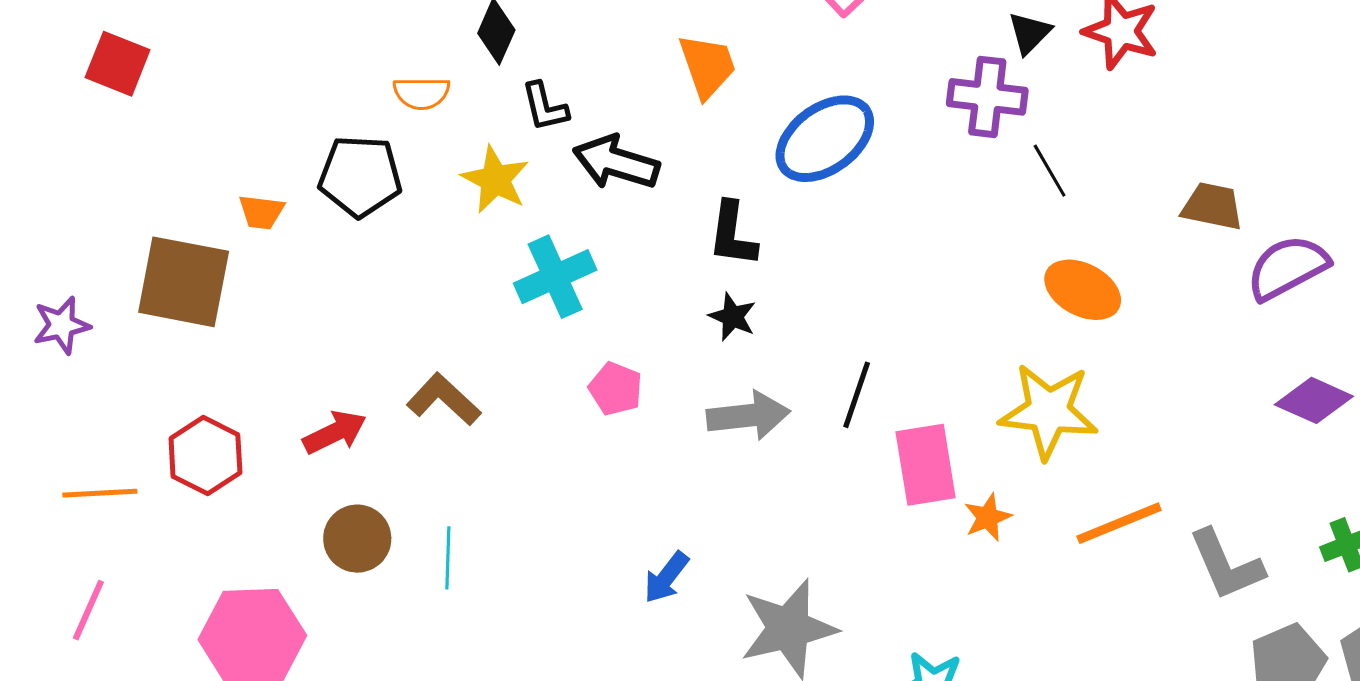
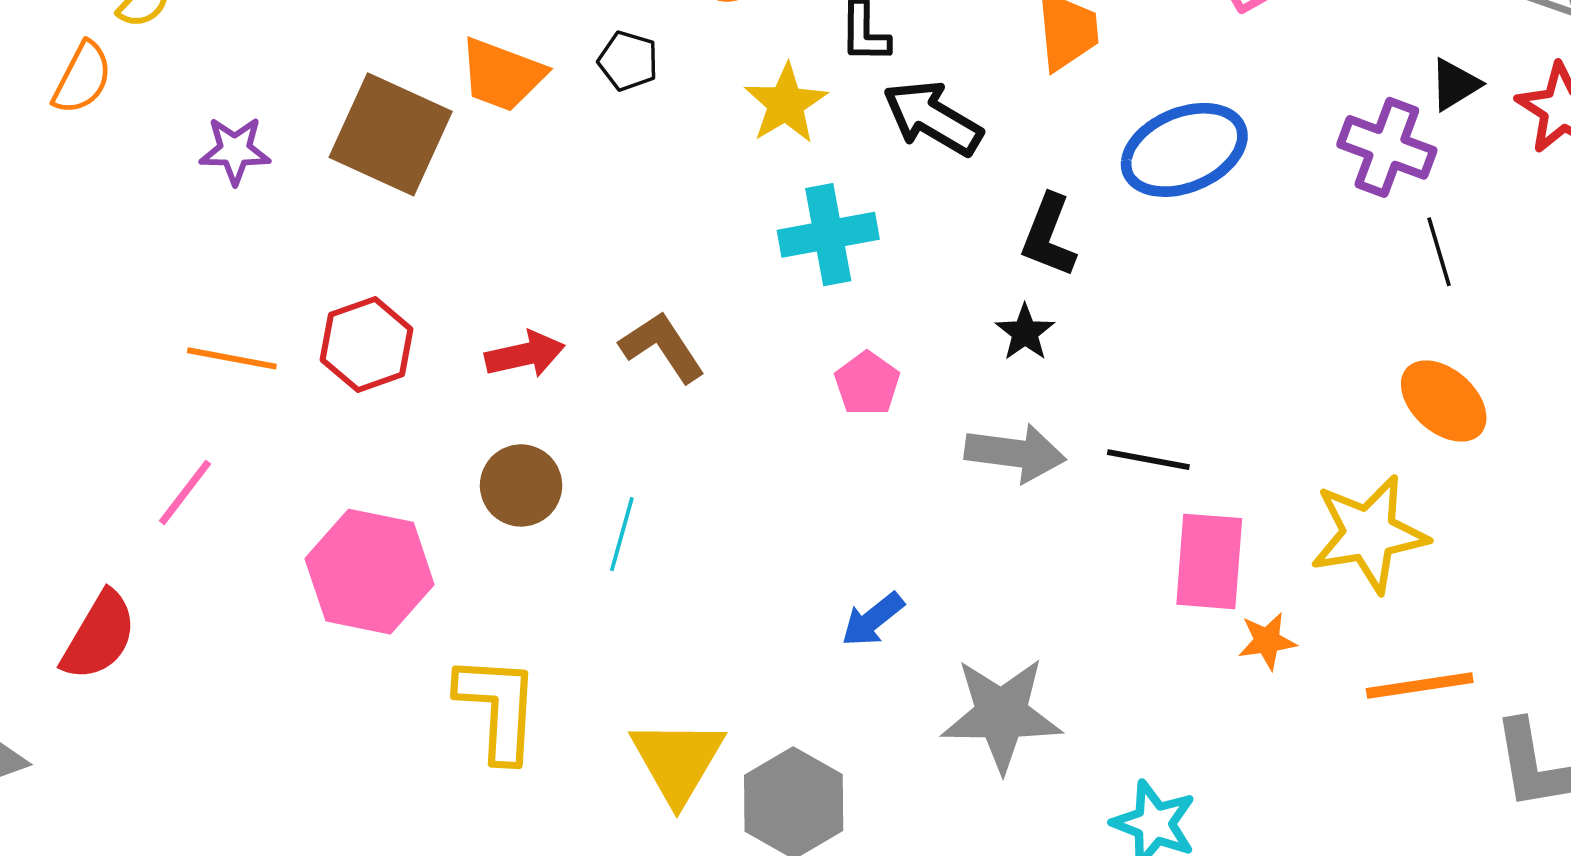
black pentagon: (360, 176) -> (628, 61), size x0.6
orange trapezoid: (261, 212) -> (502, 75), size x1.6
black line: (857, 395) -> (1148, 460), turned 68
yellow star: (1049, 411) -> (1369, 534), turned -30

